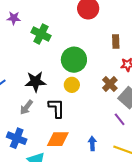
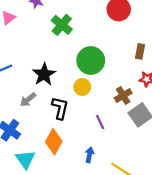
black star: (35, 82) -> (44, 74), turned 30
purple line: (120, 119) -> (100, 122), moved
orange diamond: (58, 139) -> (54, 142), turned -75

